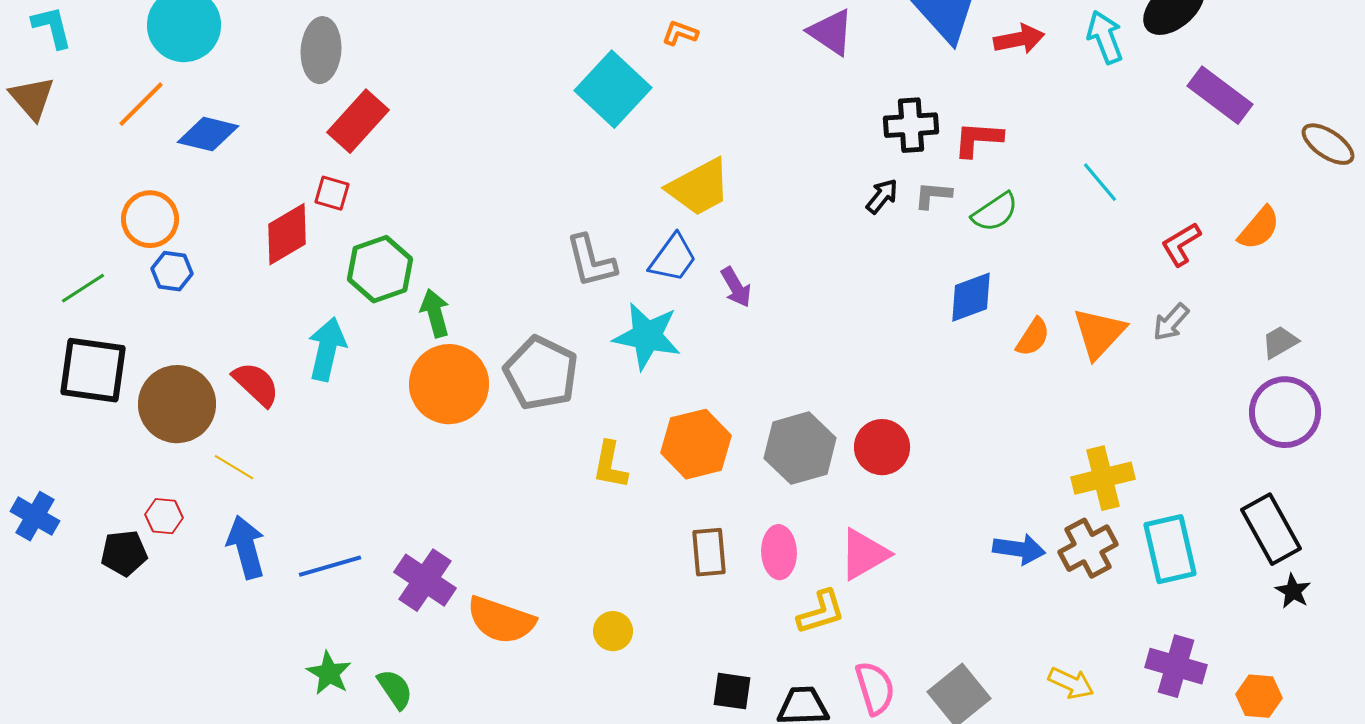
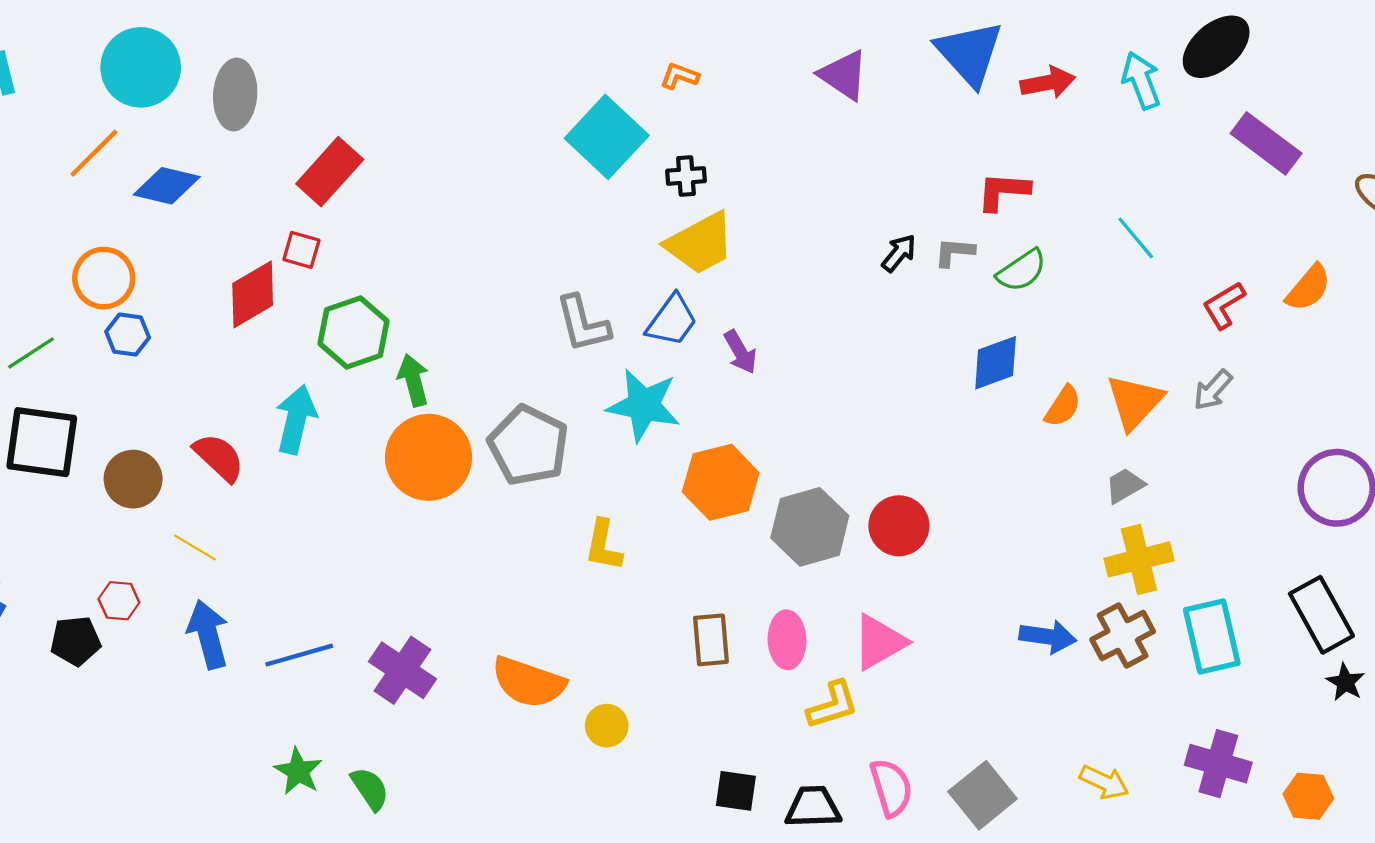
gray ellipse: (321, 50) -> (235, 95), moved
black cross: (911, 125) -> (686, 176), moved, size x0.7
gray trapezoid: (1280, 342) -> (1125, 486), moved
brown circle: (177, 404) -> (133, 479), size x0.7
orange hexagon: (696, 444) -> (721, 482), moved
orange semicircle: (501, 620) -> (528, 682), moved

